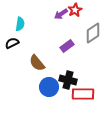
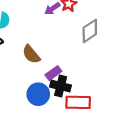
purple rectangle: (67, 46) -> (53, 73), moved
brown semicircle: (37, 63) -> (31, 54), moved

